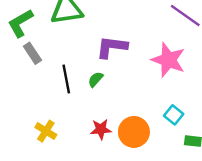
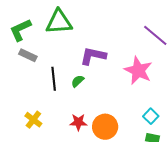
gray rectangle: (32, 53) -> (28, 55), turned -36
cyan square: (174, 115) -> (151, 116), moved

